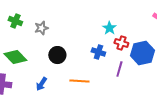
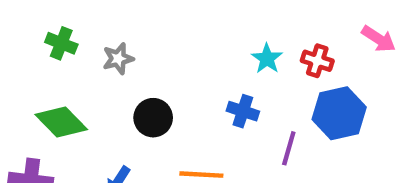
red cross: (121, 43) -> (317, 61), moved

